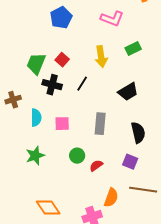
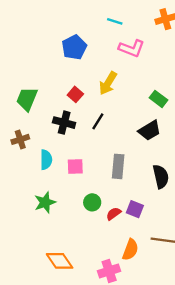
green rectangle: (133, 49) -> (159, 99), moved, turned 63
yellow arrow: (101, 57) -> (108, 83), moved, turned 40
green trapezoid: (36, 64) -> (27, 99), moved
purple square: (130, 162) -> (135, 209), moved

